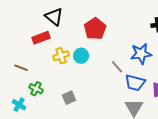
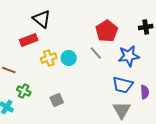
red pentagon: (95, 29) -> (107, 31), moved
gray line: (117, 67) -> (96, 53), moved

